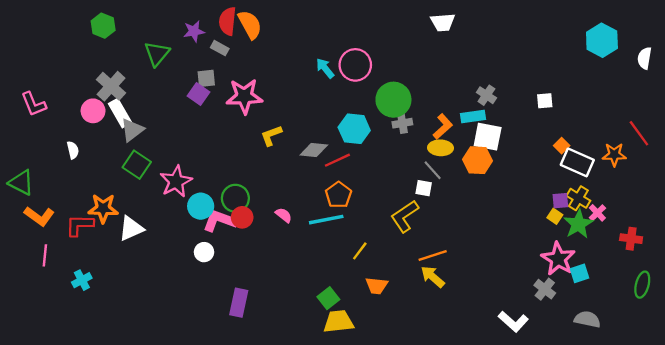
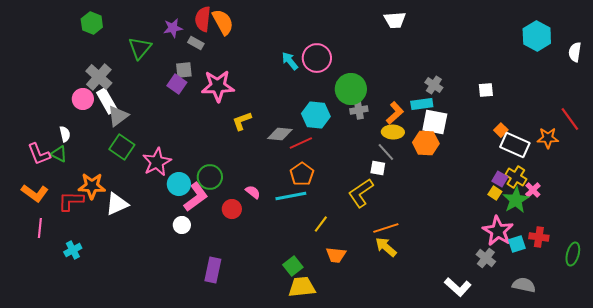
pink L-shape: (34, 104) -> (39, 154), moved
green triangle: (21, 183) -> (59, 154), moved, size x0.7
purple square: (560, 201) -> (500, 179), turned 35
red circle: (242, 217) -> (232, 209), moved
pink L-shape: (220, 221) -> (196, 197), turned 124
red cross: (631, 239) -> (539, 237), moved

